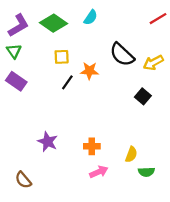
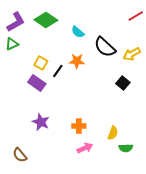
cyan semicircle: (91, 17) -> (78, 32), moved, turned 96
green triangle: (14, 51) -> (12, 44), turned 40
yellow square: (62, 57) -> (41, 63), moved, turned 32
purple rectangle: (16, 81) -> (37, 83), moved

